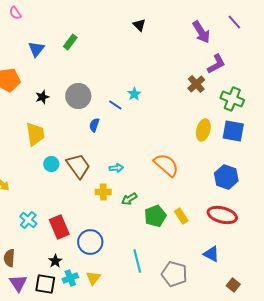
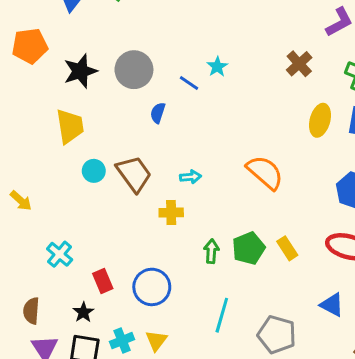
brown cross: (196, 84) -> (299, 64), moved
black star: (42, 97) -> (80, 71), size x1.6
green arrow: (129, 199) -> (211, 251), moved, turned 126
red rectangle: (59, 227) -> (103, 281), moved, size x0.7
black star: (55, 261) -> (83, 312), moved
cyan line: (137, 261) -> (222, 315), turned 30

